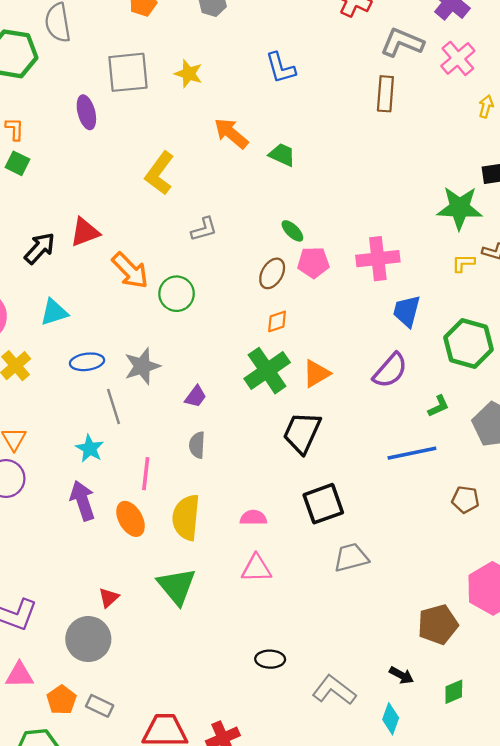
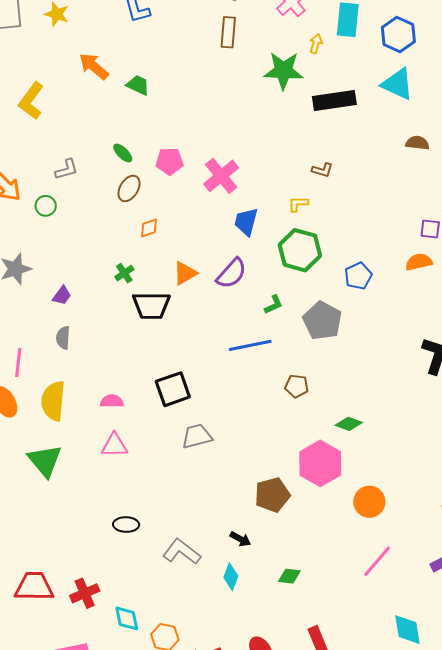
green star: (460, 208) -> (283, 71), moved
gray L-shape: (204, 229) -> (67, 169), moved
green ellipse: (292, 231) -> (123, 153), moved
pink cross: (378, 259) -> (221, 176), turned -33
pink pentagon: (313, 263) -> (169, 161), moved
yellow L-shape: (463, 263) -> (298, 204), moved
green circle: (177, 294) -> (46, 206), size x0.7
orange diamond: (277, 321) -> (149, 228), moved
green cross: (267, 371) -> (124, 273), size x0.5
orange triangle: (316, 374) -> (185, 273), moved
black trapezoid: (302, 433) -> (151, 305), moved, turned -114
green diamond: (454, 692) -> (289, 576), moved, turned 30

